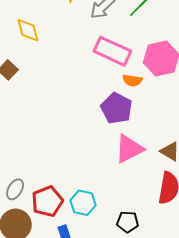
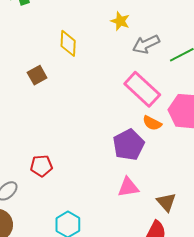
pink triangle: (129, 149) -> (128, 187), size x0.7
red pentagon: (47, 201) -> (41, 166), moved, size x0.7

